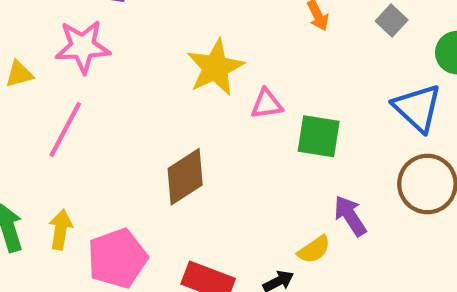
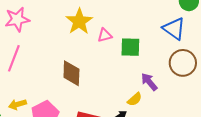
brown diamond: (185, 177) -> (71, 73), turned -48
yellow arrow: (61, 230) -> (17, 104), turned -108

